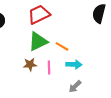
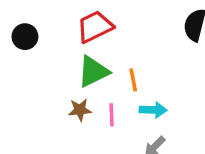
orange line: (62, 46) -> (133, 80), turned 48

